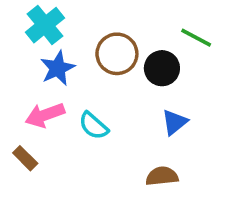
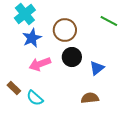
black circle: (162, 68) -> (72, 57), moved
pink arrow: (45, 115) -> (40, 64), moved
cyan semicircle: (94, 126) -> (35, 98), moved

